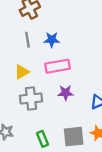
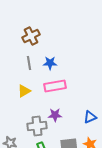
purple star: (66, 93) -> (55, 115), moved
gray cross: (31, 98) -> (37, 126), moved

